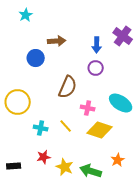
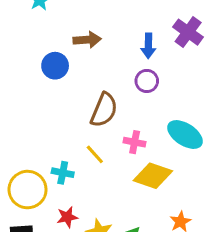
yellow circle: (18, 102) -> (28, 190), moved
yellow line: (66, 126) -> (95, 154), moved

